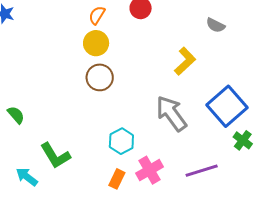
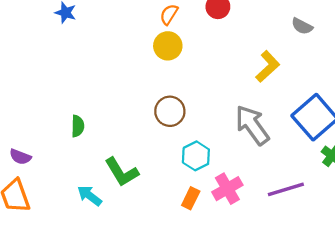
brown circle: (100, 77) -> (170, 111), moved
green semicircle: (16, 115) -> (78, 126), turned 42

